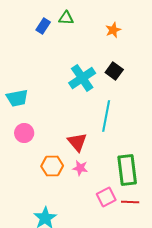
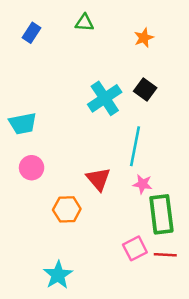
blue rectangle: (43, 26) -> (32, 33), moved
pink star: (80, 168) -> (143, 184), moved

